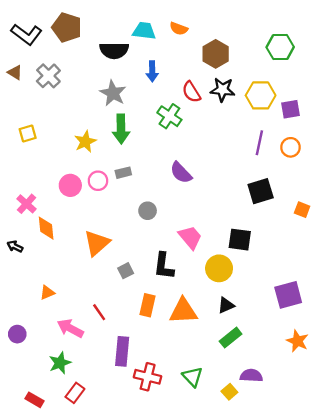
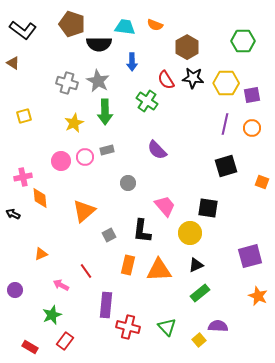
brown pentagon: (67, 27) -> (72, 24), moved
gray cross: (48, 76) -> (67, 83), moved, turned -30
pink cross: (26, 204) -> (23, 177), turned 36
pink arrow: (70, 328) -> (61, 285), size x0.7

